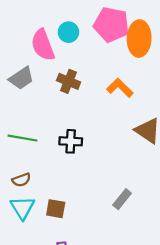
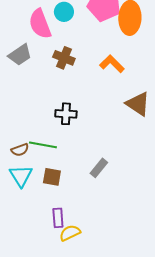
green line: (22, 138) -> (43, 145), moved
gray rectangle: (122, 199) -> (99, 168), moved

